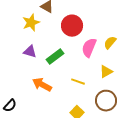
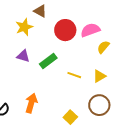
pink semicircle: (89, 48) -> (90, 30), moved, turned 48
yellow line: (78, 82) -> (74, 75), moved
orange arrow: (42, 85) -> (31, 103), moved, turned 78

